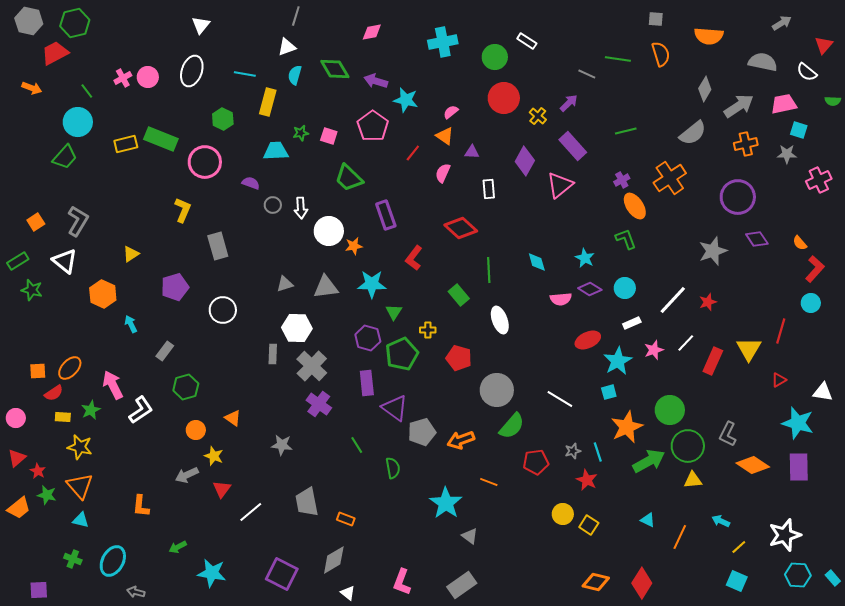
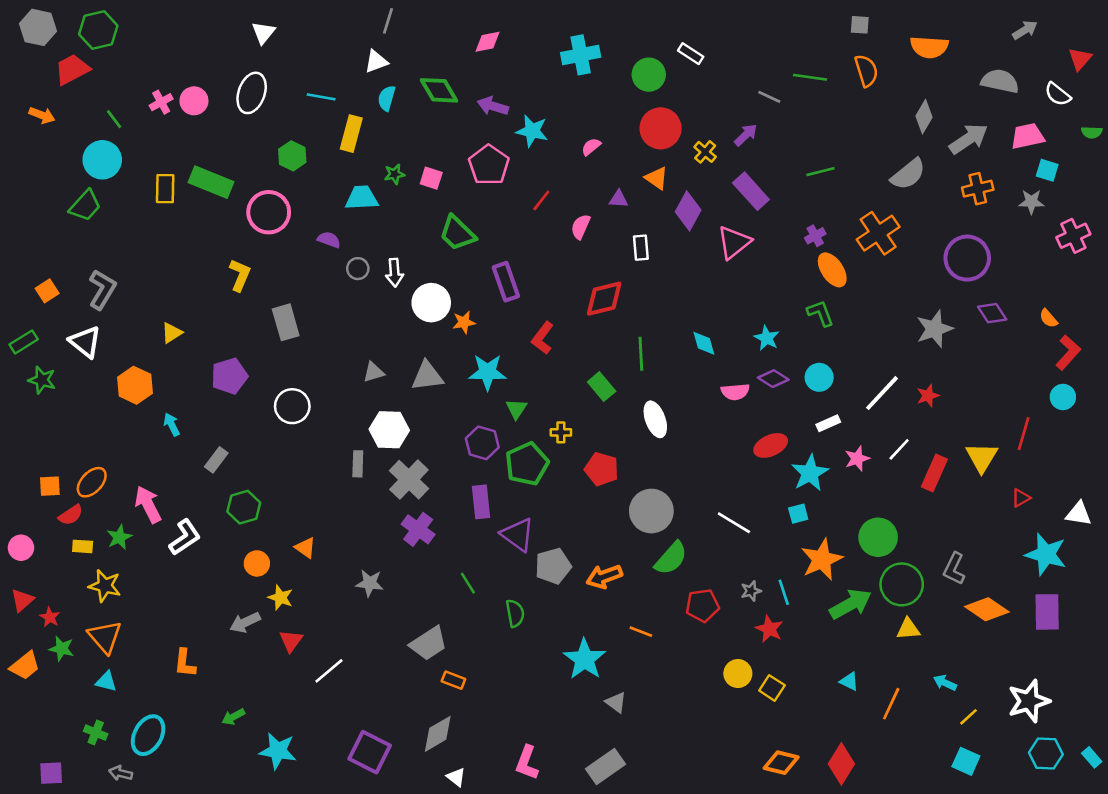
orange triangle: (445, 136) -> (657, 178), moved
yellow rectangle: (126, 144) -> (165, 189), turned -75
red diamond: (461, 228) -> (604, 299), turned -56
gray trapezoid: (307, 502) -> (429, 643), moved, turned -112
gray arrow: (136, 592) -> (121, 773), moved

